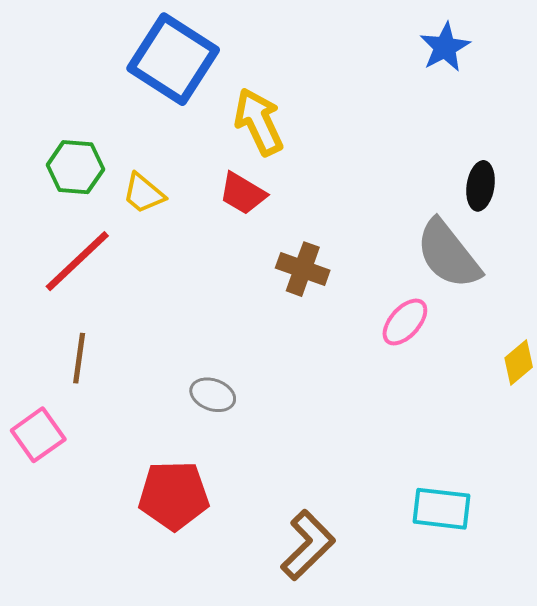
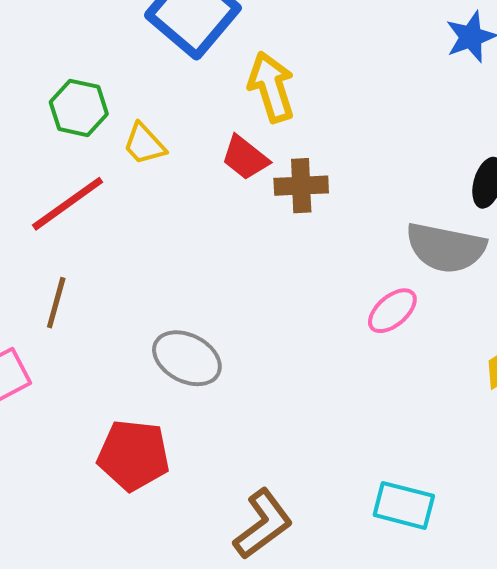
gray semicircle: (448, 254) -> (446, 248), turned -48
brown cross: (303, 269) -> (301, 186), moved, turned -30
gray ellipse: (213, 395) -> (187, 358), size x1.5

